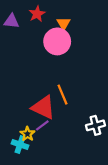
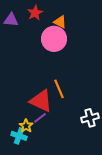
orange triangle: (64, 23) -> (60, 22), turned -32

